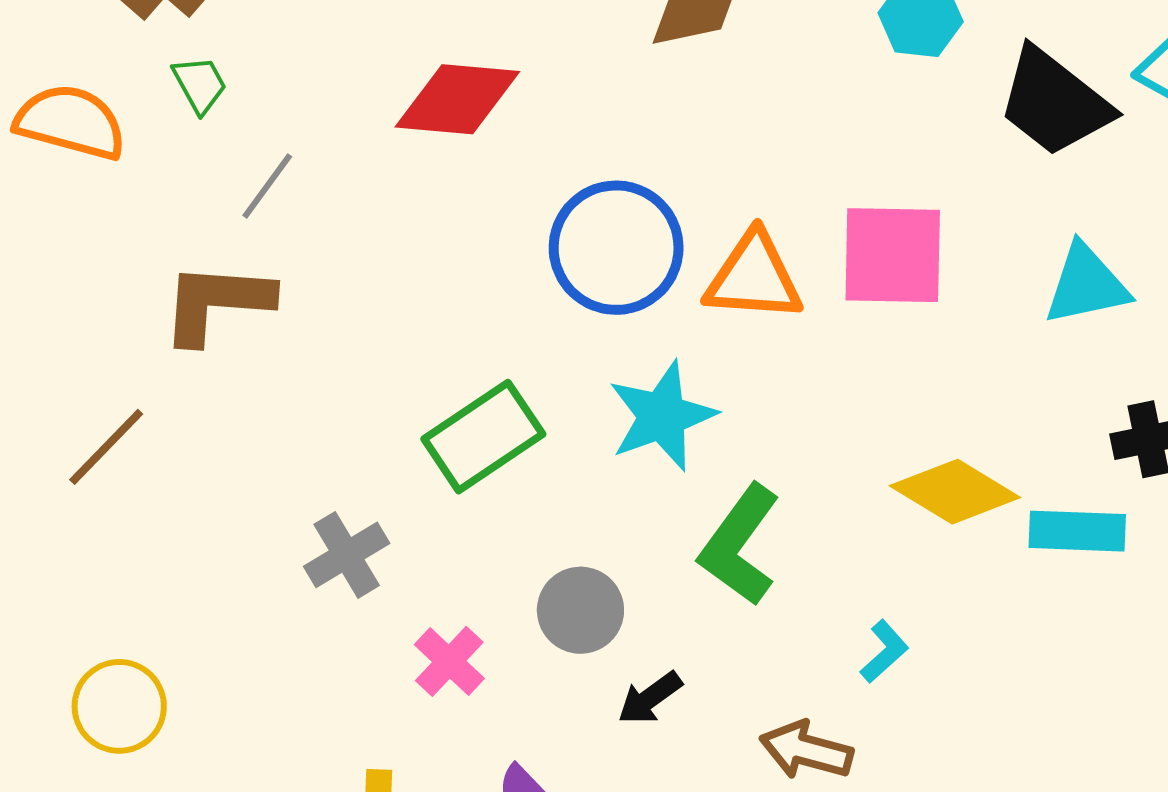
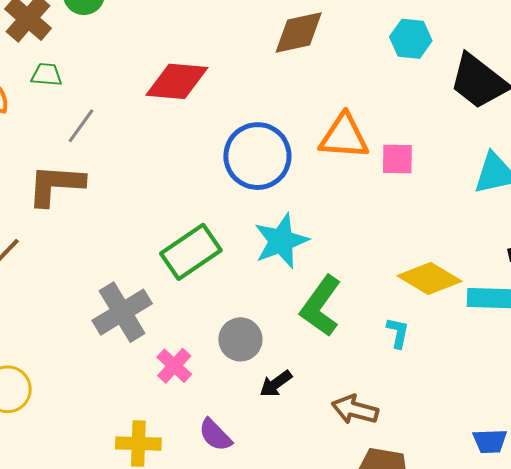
green trapezoid: (200, 85) -> (47, 75), turned -56
pink square: (893, 255) -> (397, 159), size x0.6
orange triangle: (754, 277) -> (344, 137), moved
gray cross: (347, 555) -> (122, 312), size x1.4
cyan L-shape: (884, 651) -> (398, 333), moved, turned -36

